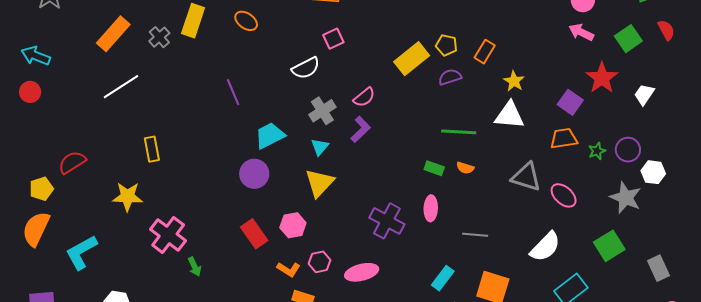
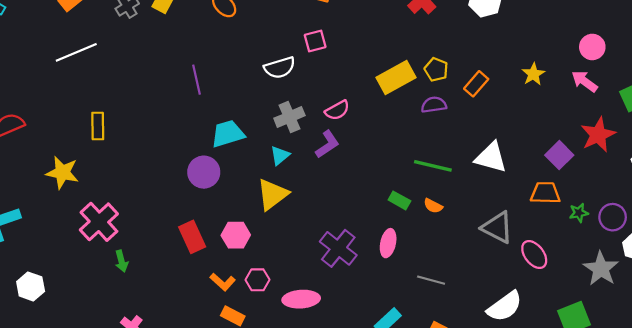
yellow star: (514, 81) -> (533, 74), moved

